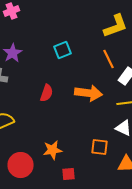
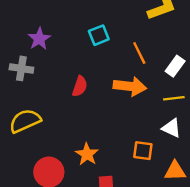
orange line: (108, 59) -> (139, 53), moved
orange star: (52, 150) -> (87, 154), turned -30

